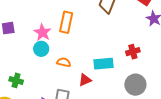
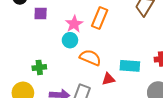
orange semicircle: (64, 62) -> (90, 58), size x1.5
green cross: (16, 80) -> (39, 67), turned -32

